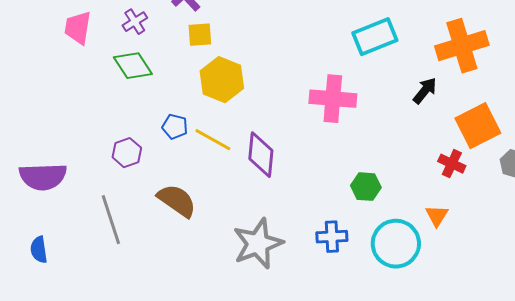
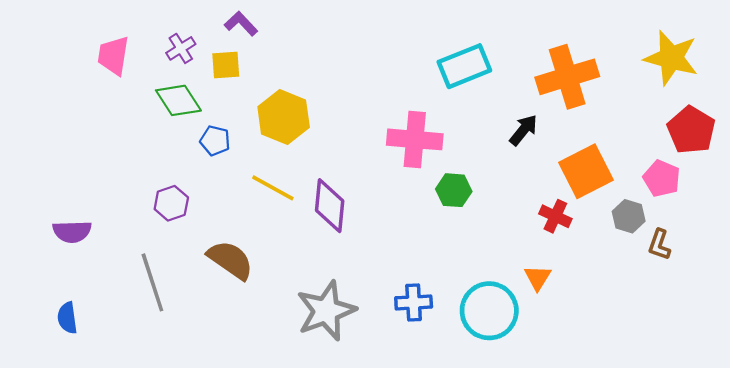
yellow square: (200, 35) -> (226, 65), moved
blue pentagon: (175, 127) -> (215, 141), moved
purple semicircle: (43, 177) -> (72, 232), size x0.7
green hexagon: (366, 187) -> (454, 190), moved

